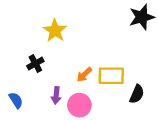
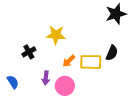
yellow star: (55, 31) -> (56, 35), moved, turned -30
black semicircle: (137, 94) -> (112, 53), moved

